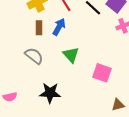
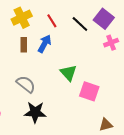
green triangle: (71, 55) -> (68, 73), moved
gray semicircle: (34, 56) -> (26, 84), moved

